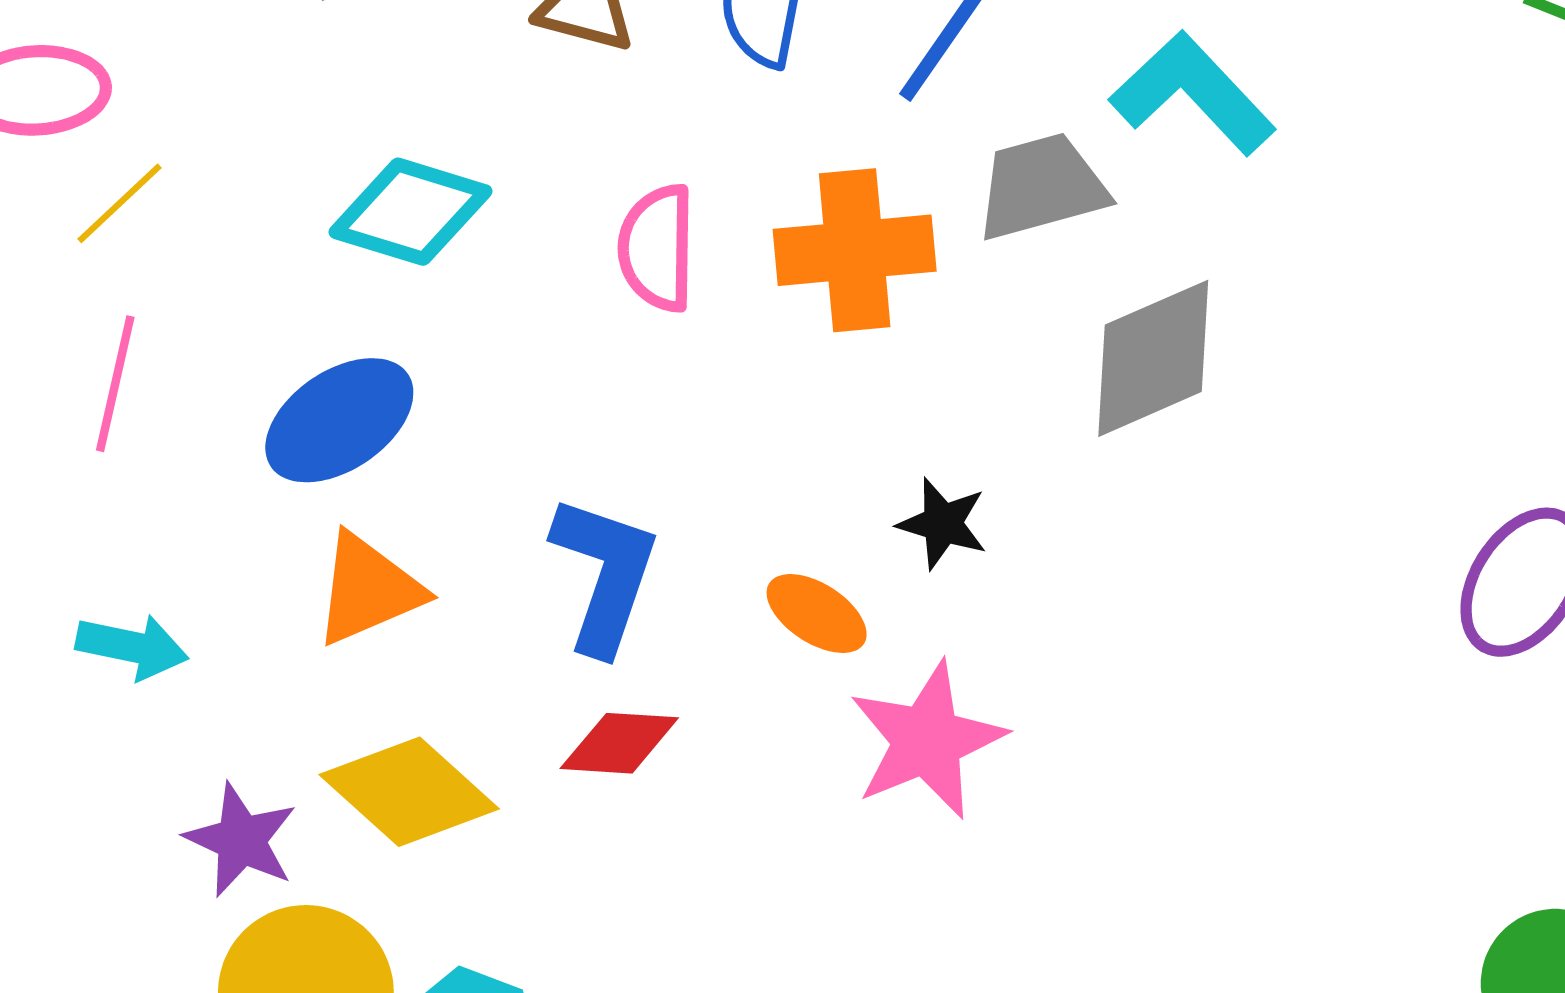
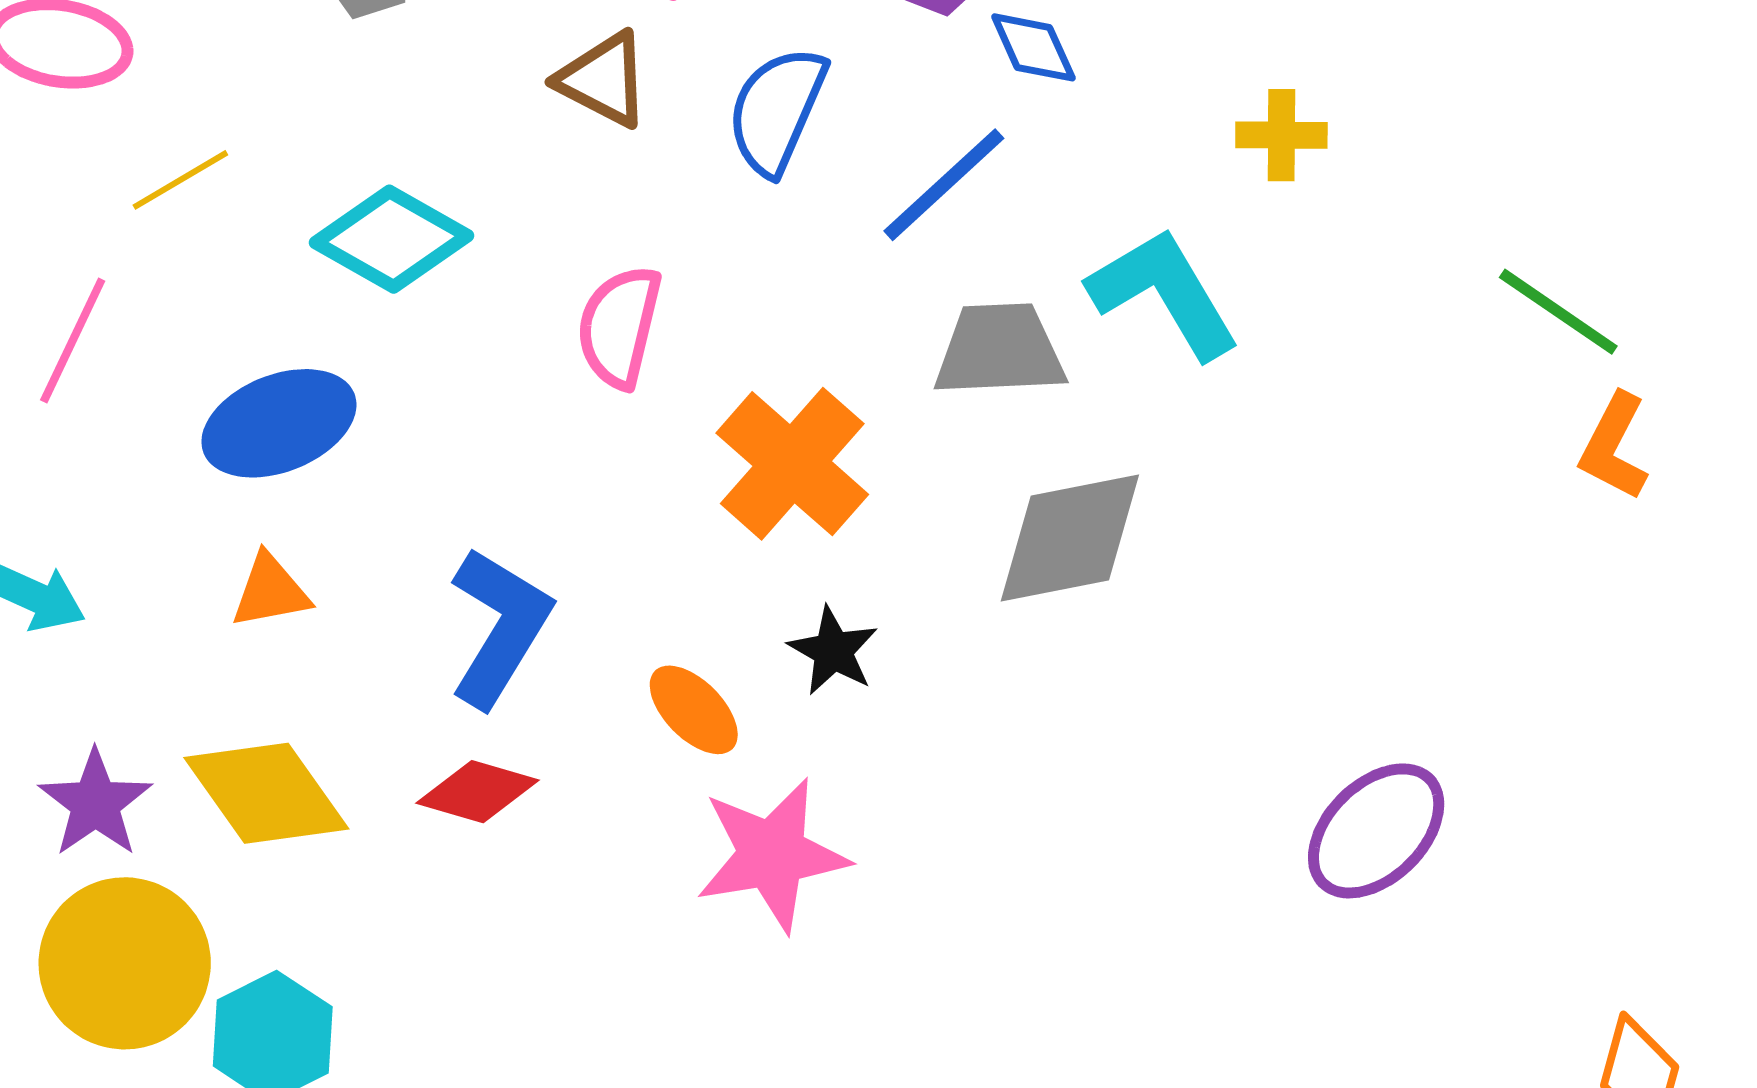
yellow line: (120, 203) -> (180, 180), moved
orange cross: (855, 250) -> (792, 464), moved, turned 34
orange triangle: (368, 589) -> (270, 591), size x0.7

